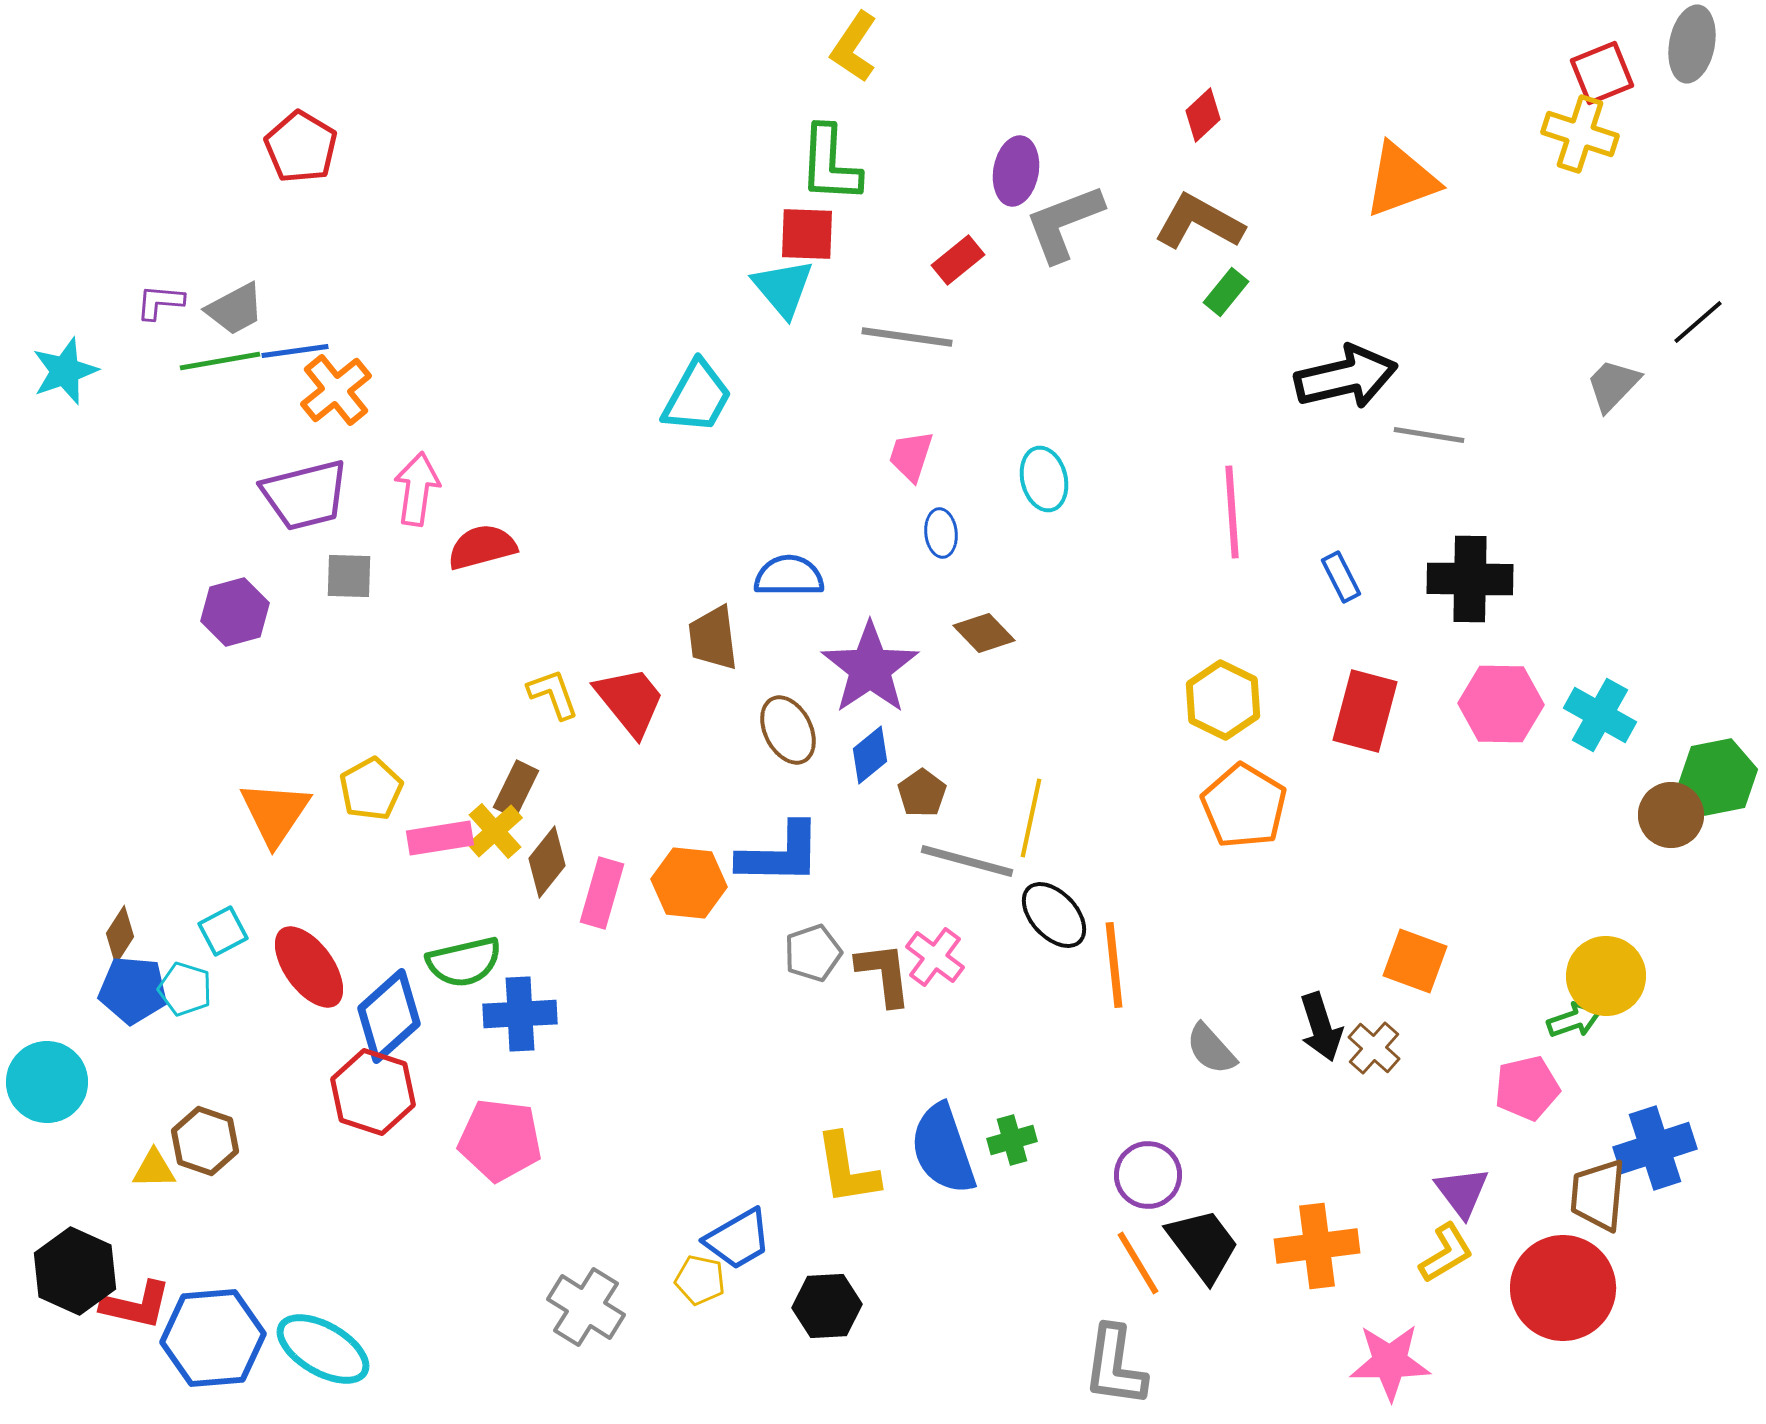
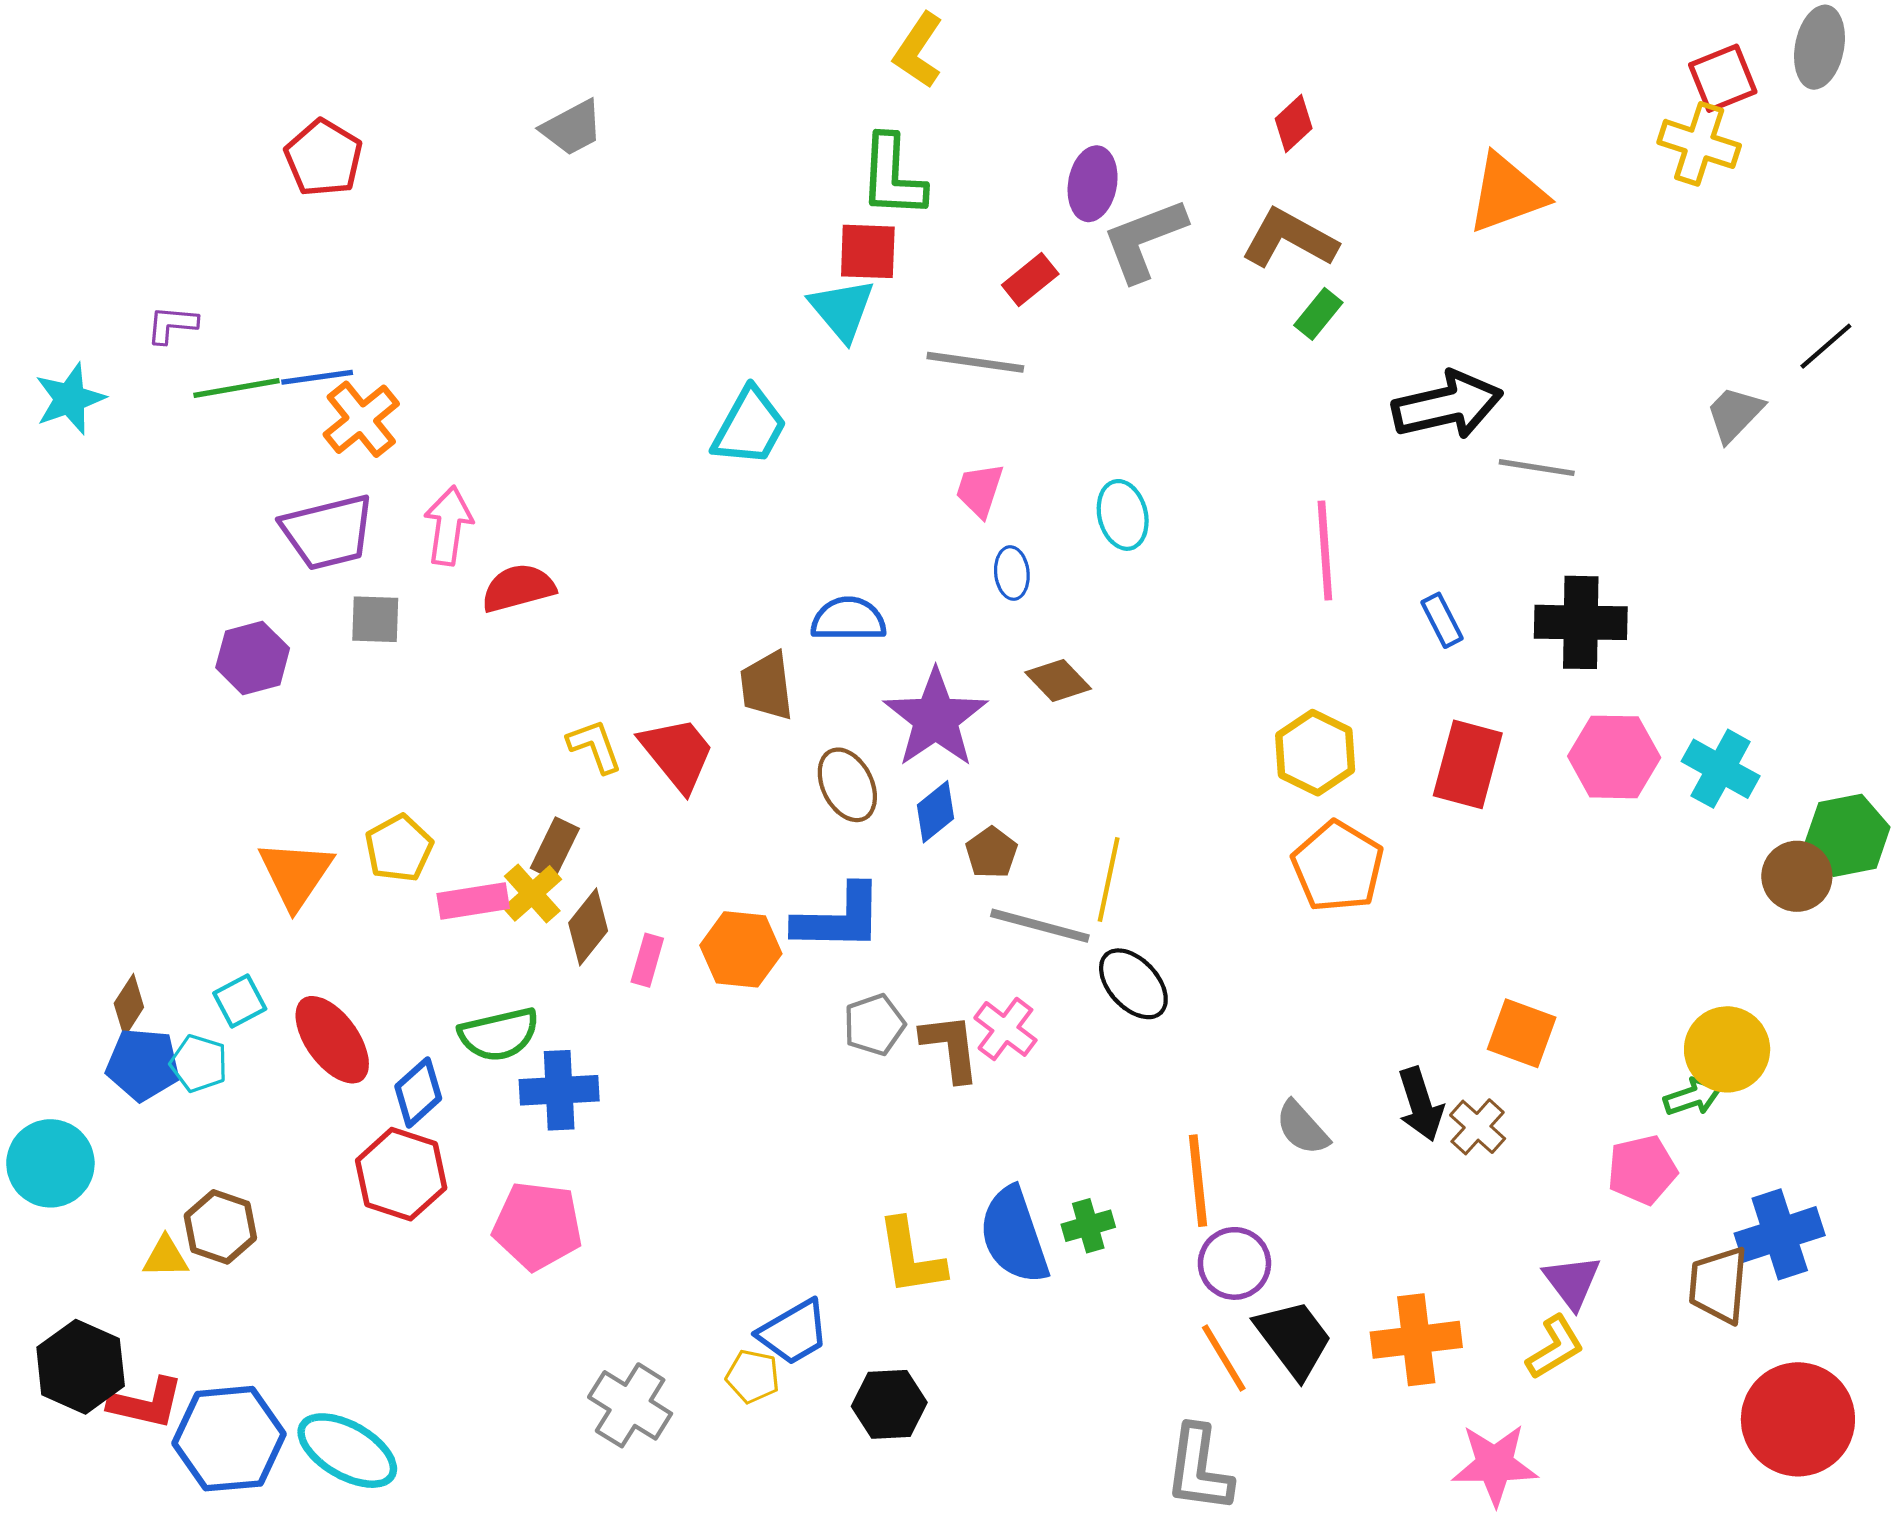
gray trapezoid: (235, 309) -> (572, 128), moved
pink rectangle: (602, 893) -> (647, 960), size x0.7
orange line: (1114, 965) -> (1198, 1181), moved
blue diamond: (389, 1016) -> (418, 1092), size x0.7
red circle: (1563, 1288) -> (1798, 1419), moved

